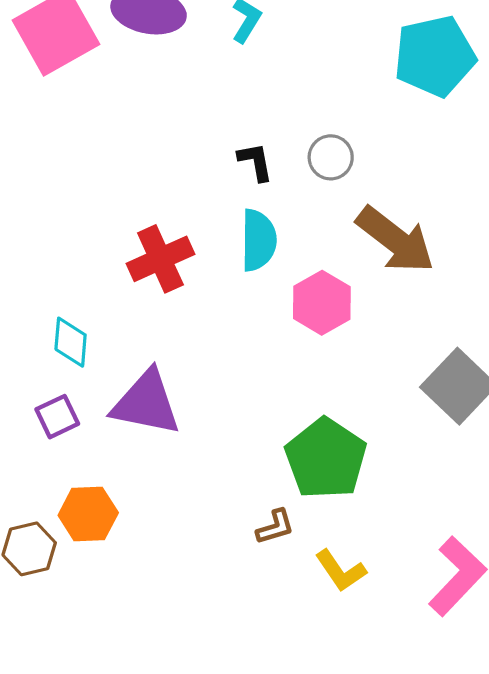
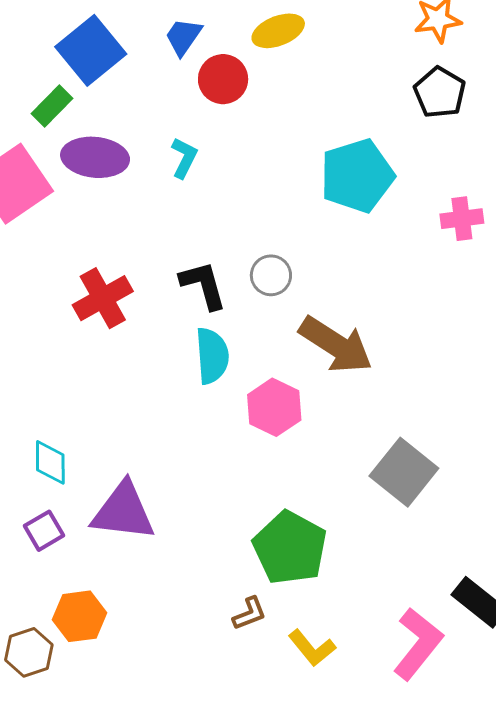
black L-shape: (255, 162) -> (203, 285), size x1.4
red cross: (160, 259) -> (103, 298), moved

